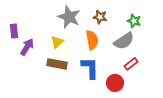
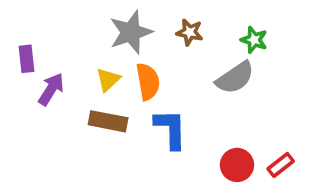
gray star: (69, 17) -> (131, 32), turned 30
orange semicircle: (92, 40) -> (148, 82), moved
red rectangle: (131, 64) -> (281, 165), moved
red circle: (115, 83) -> (237, 165), moved

